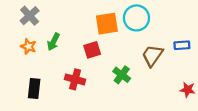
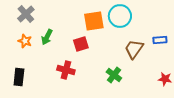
green cross: (122, 75) -> (114, 75), moved
black rectangle: (34, 88) -> (19, 77), moved

